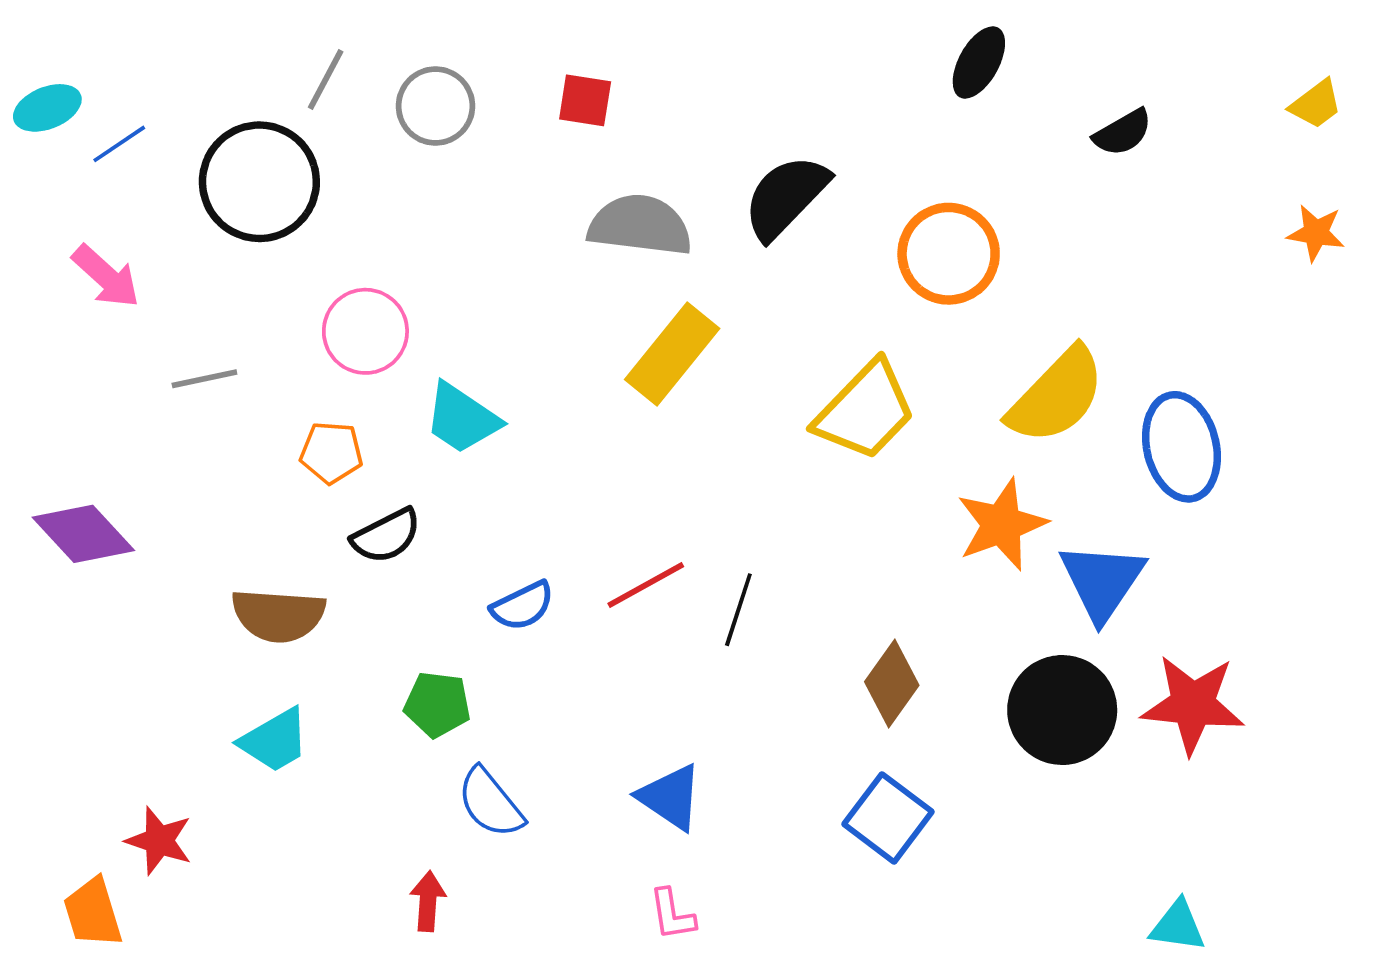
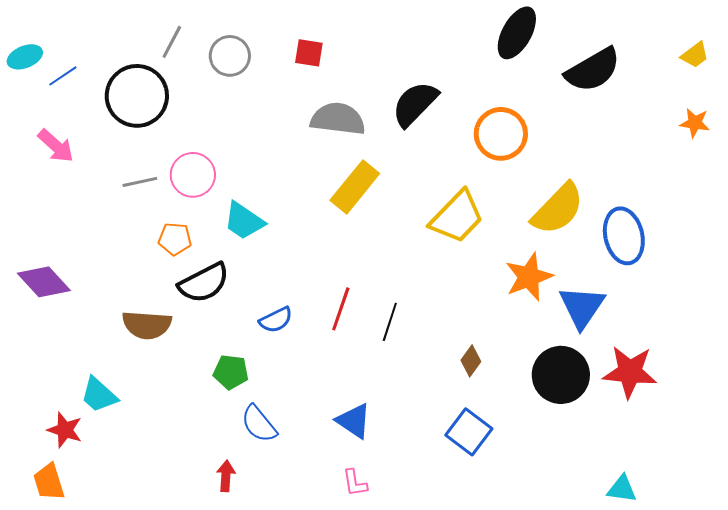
black ellipse: (979, 62) -> (517, 33), size x1.4
black semicircle: (1123, 133) -> (593, 70), size x1.8
gray line: (204, 379) -> (140, 182), moved
black semicircle: (386, 536) -> (204, 283), size x1.4
red line: (646, 585) -> (341, 309), turned -42
brown diamond: (892, 684) -> (471, 361), size x0.7
cyan trapezoid: (275, 740) -> (99, 395), moved, turned 72
red star: (159, 841) -> (65, 430), moved

